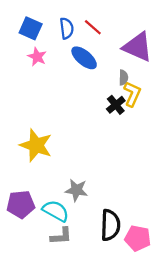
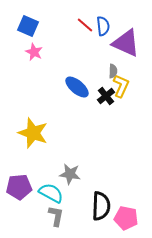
blue semicircle: (67, 28) -> (103, 26), moved
blue ellipse: (84, 58) -> (77, 87), moved
gray L-shape: (61, 236) -> (56, 216), turned -75

